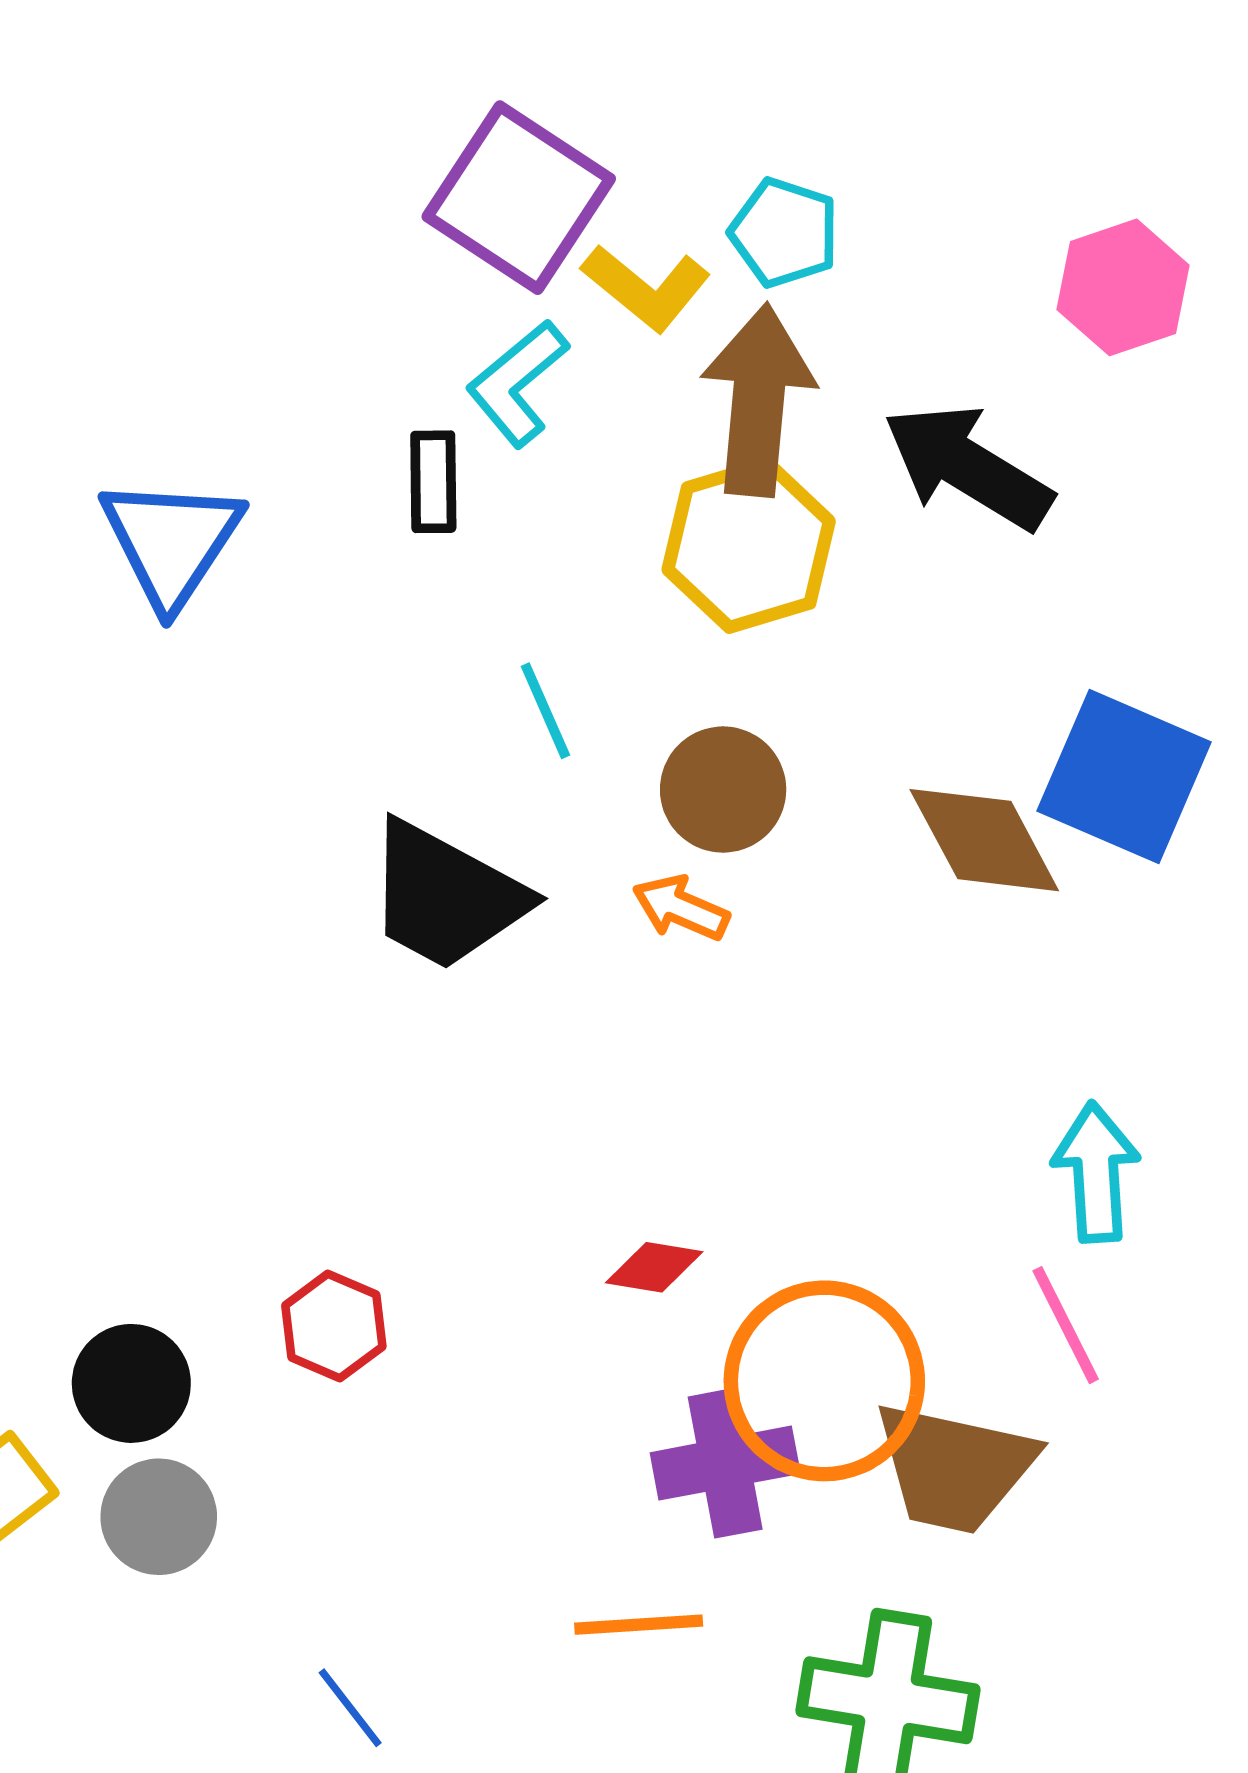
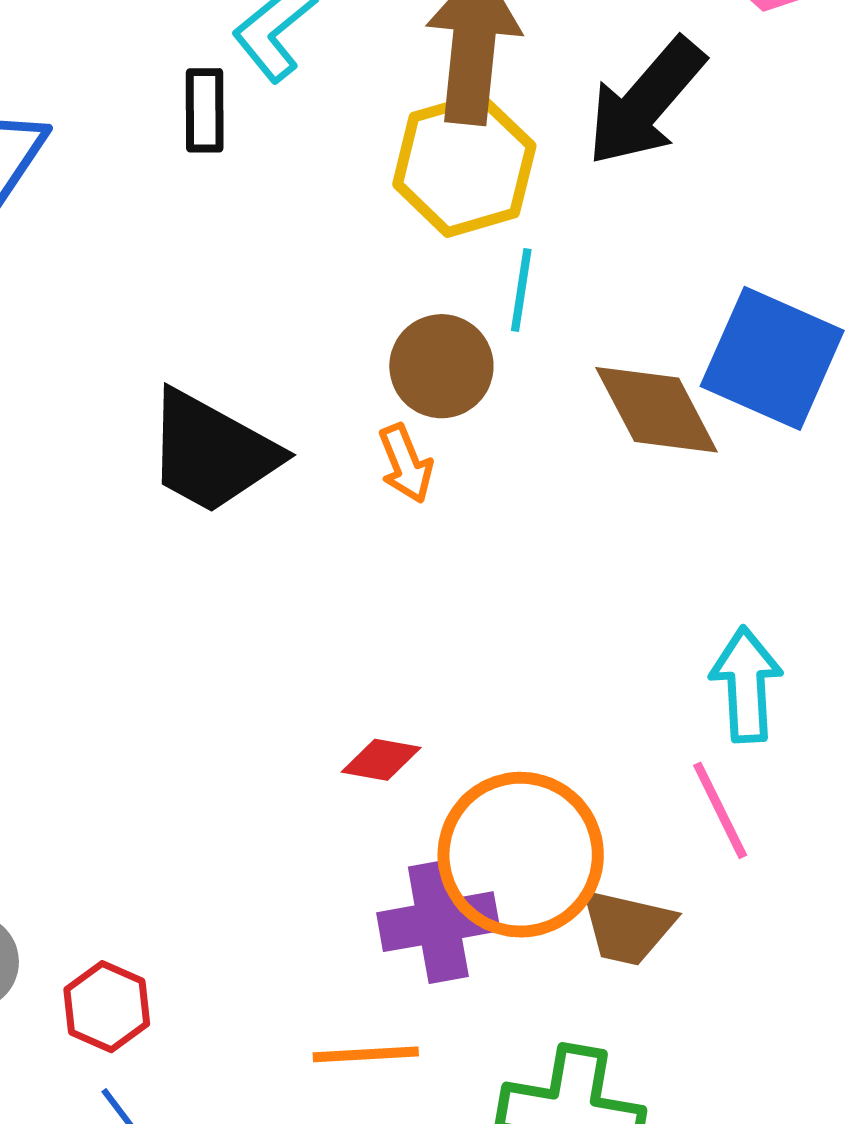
black arrow: (968, 467) -> (646, 102), turned -81
cyan line: (545, 711) -> (521, 290), moved, turned 32
orange arrow: (681, 908) -> (406, 464), turned -136
red hexagon: (334, 1326) -> (107, 1007), moved
brown trapezoid: (954, 1467) -> (627, 927), size x0.7

